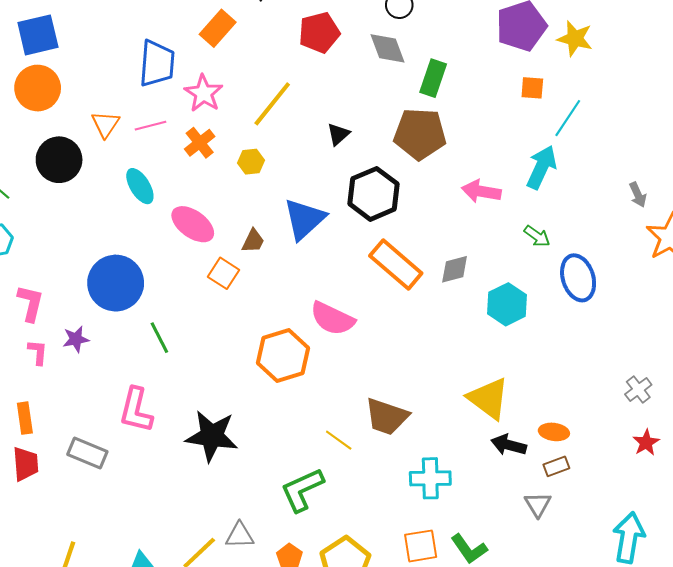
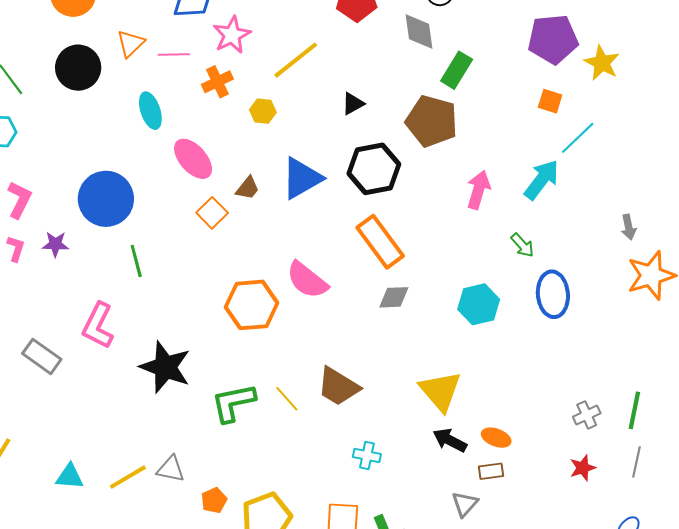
pink arrow: (481, 191) -> (478, 190), turned 84
gray diamond: (455, 269) -> (394, 297), moved
cyan cross: (430, 478) -> (367, 455), size x0.7
green L-shape: (302, 490) -> (233, 403), moved

